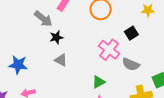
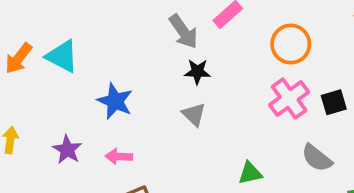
pink cross: (109, 50) -> (289, 98), moved

